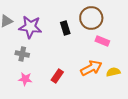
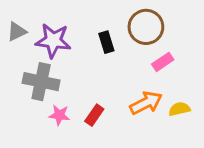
pink rectangle: (102, 41) -> (163, 62), turned -56
gray cross: (22, 54) -> (41, 82), size x1.6
pink star: (25, 79) -> (59, 115), moved

